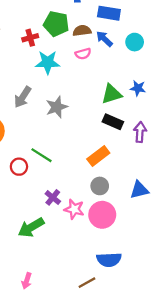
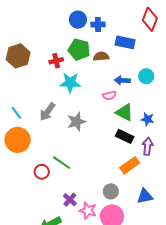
blue arrow: (104, 39) -> (122, 80), moved, turned -42
cyan circle: (135, 42) -> (146, 76), moved
pink semicircle: (83, 54) -> (109, 95), moved
blue star: (138, 88) -> (147, 119), moved
green triangle: (112, 94) -> (124, 112), turned 42
orange rectangle: (98, 156) -> (130, 165), moved

